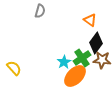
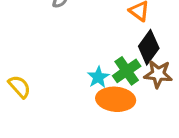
orange ellipse: (75, 76) -> (116, 99), turned 50

